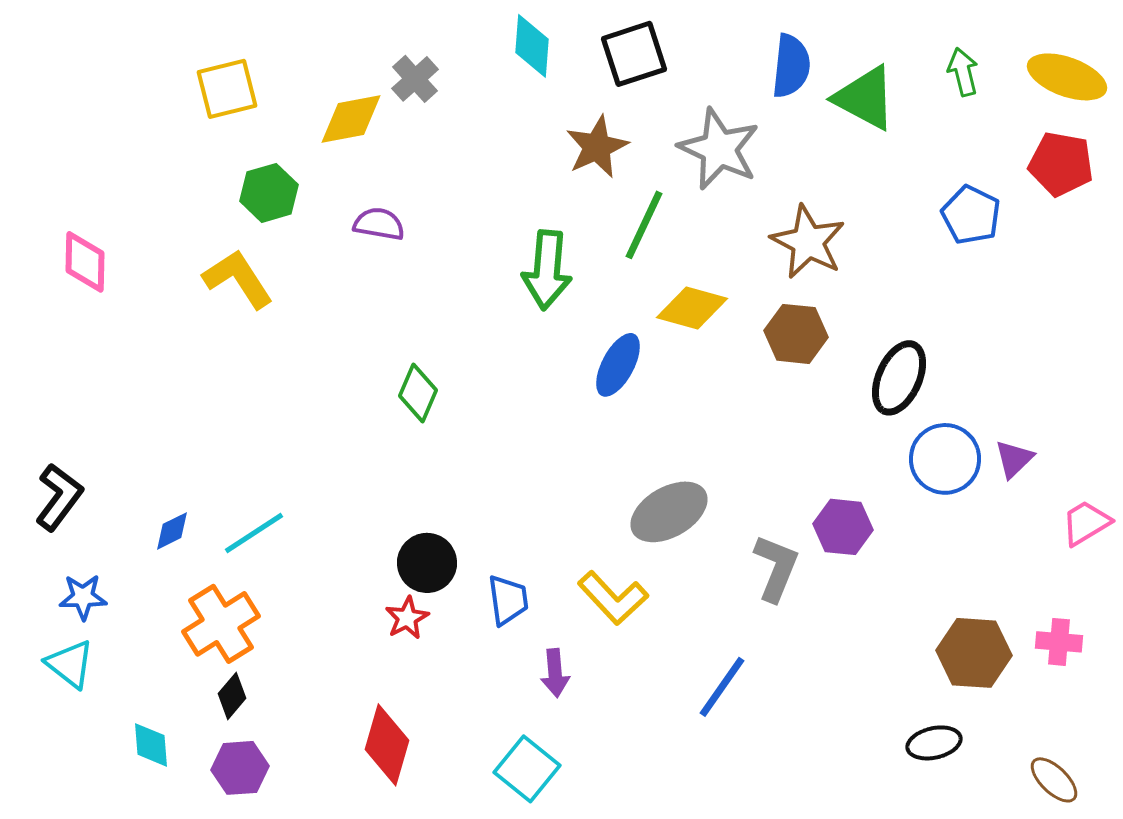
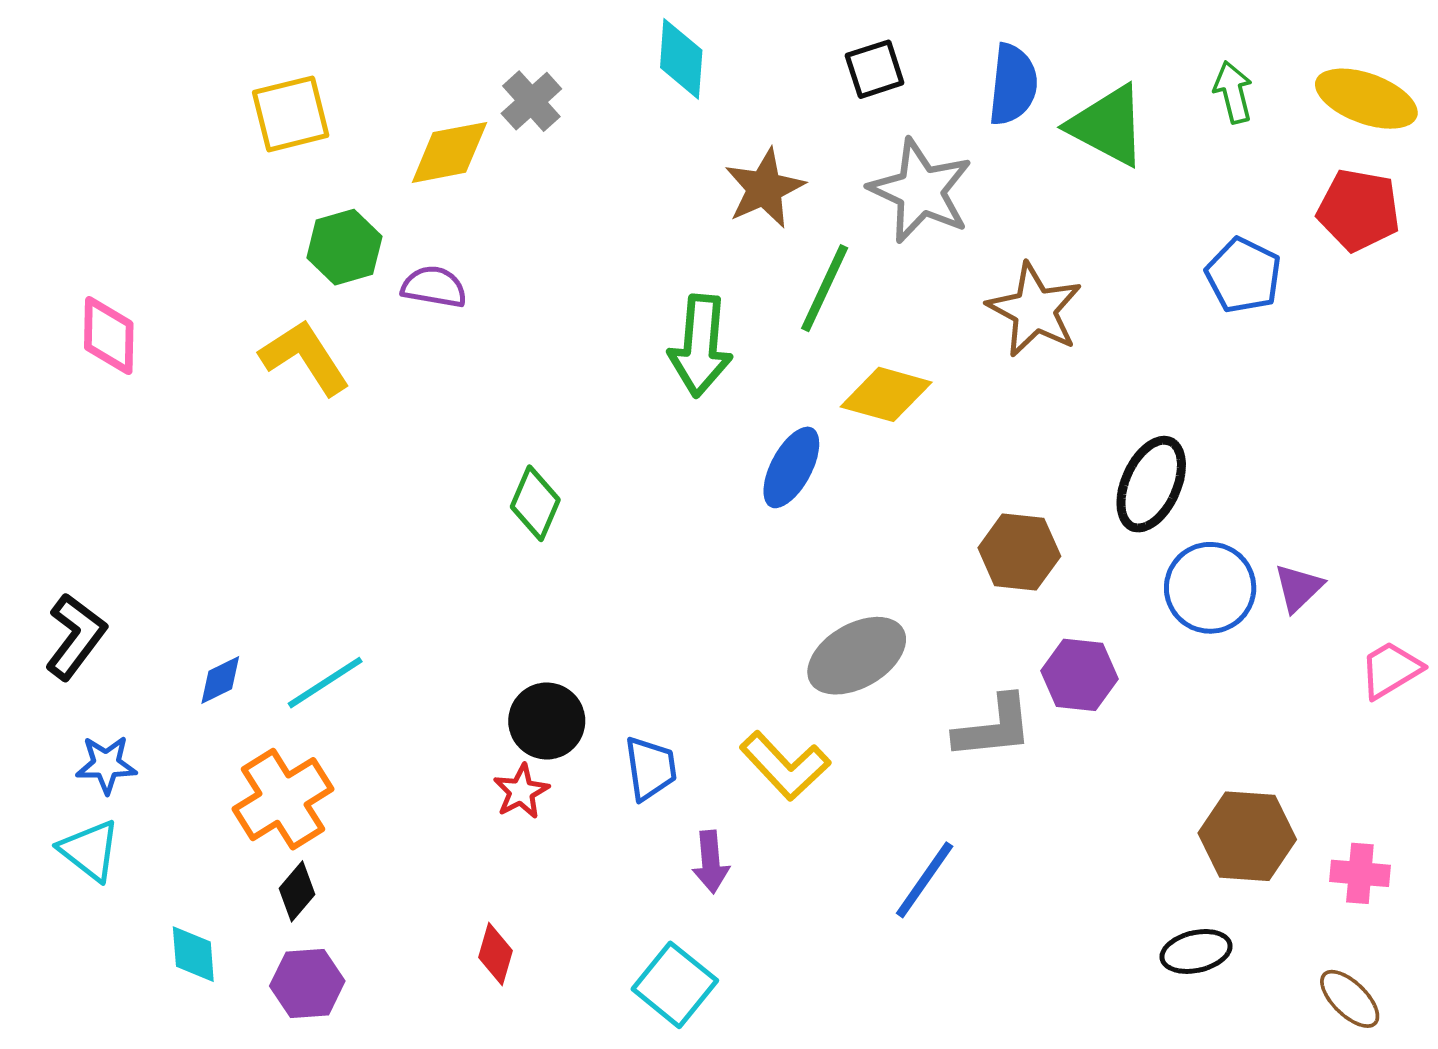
black square: (634, 54) -> (875, 69), moved, size x0.7
purple semicircle: (379, 224) -> (434, 287), moved
brown hexagon: (796, 334) -> (1019, 552), moved
gray L-shape: (776, 568) -> (994, 727), turned 62
pink cross: (1059, 642) -> (1360, 873), moved
red diamond: (387, 745) -> (496, 954), size x0.6

